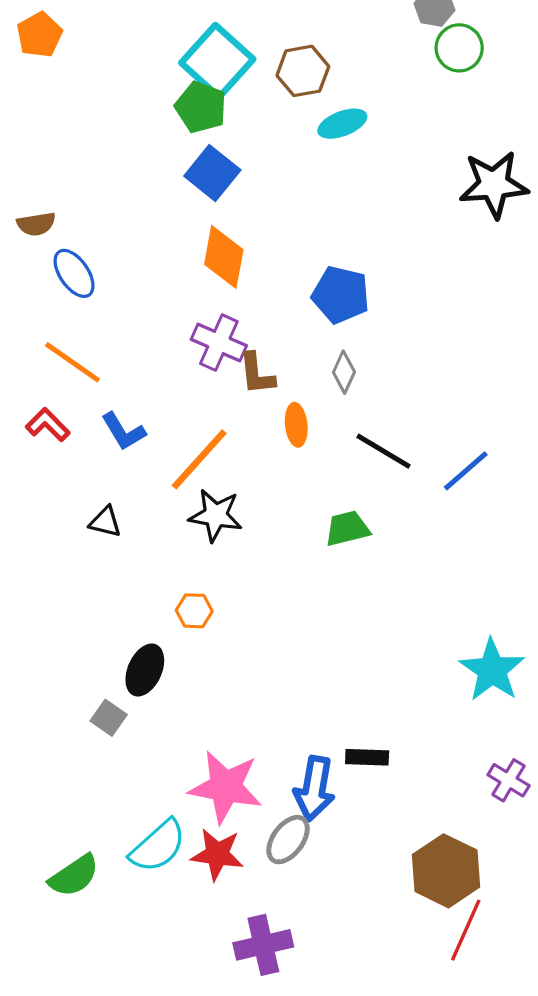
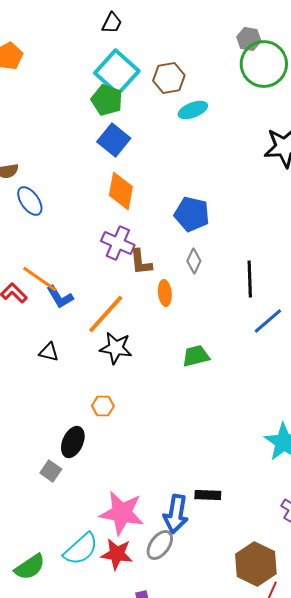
green circle: (459, 48) -> (264, 64), size x1.6
orange line: (72, 362) -> (40, 279), moved
black line: (383, 451) -> (250, 279), moved, turned 57

